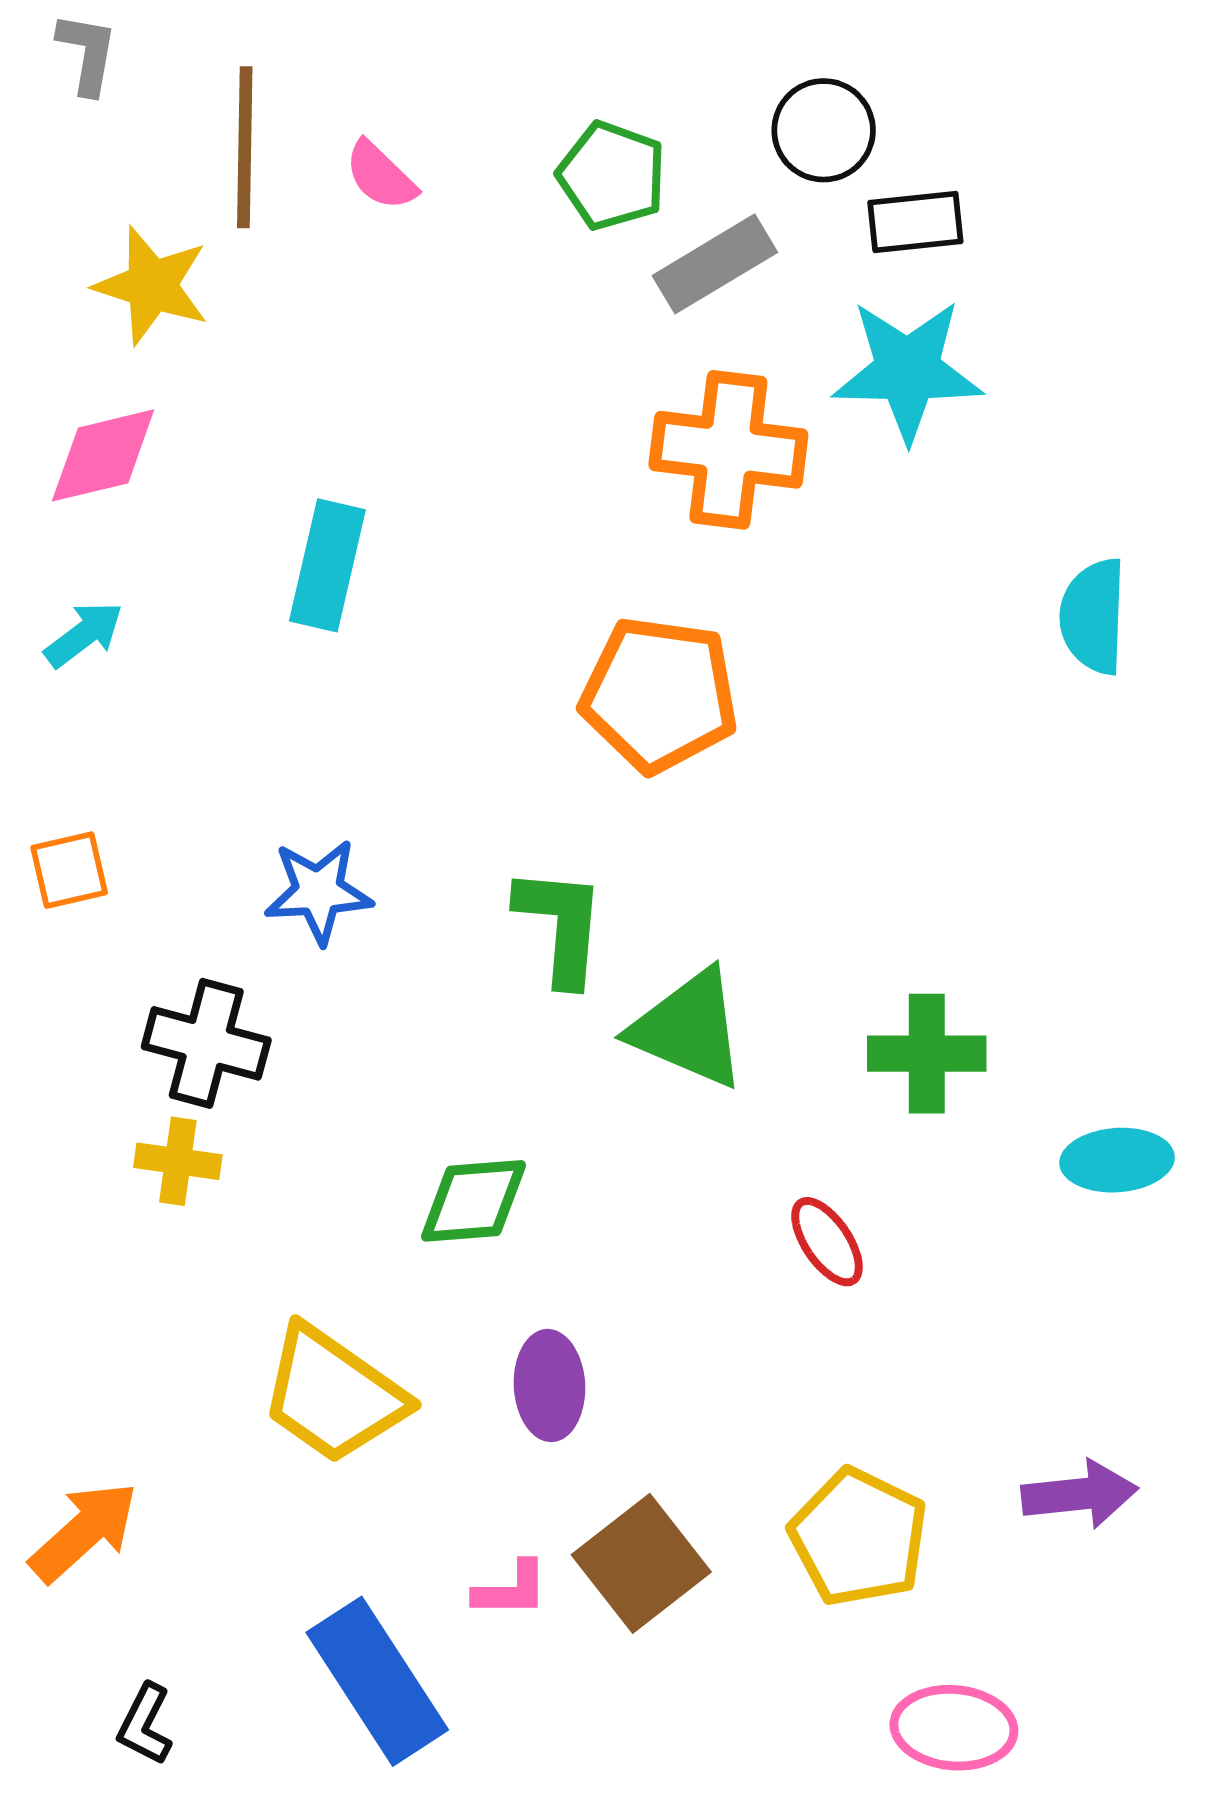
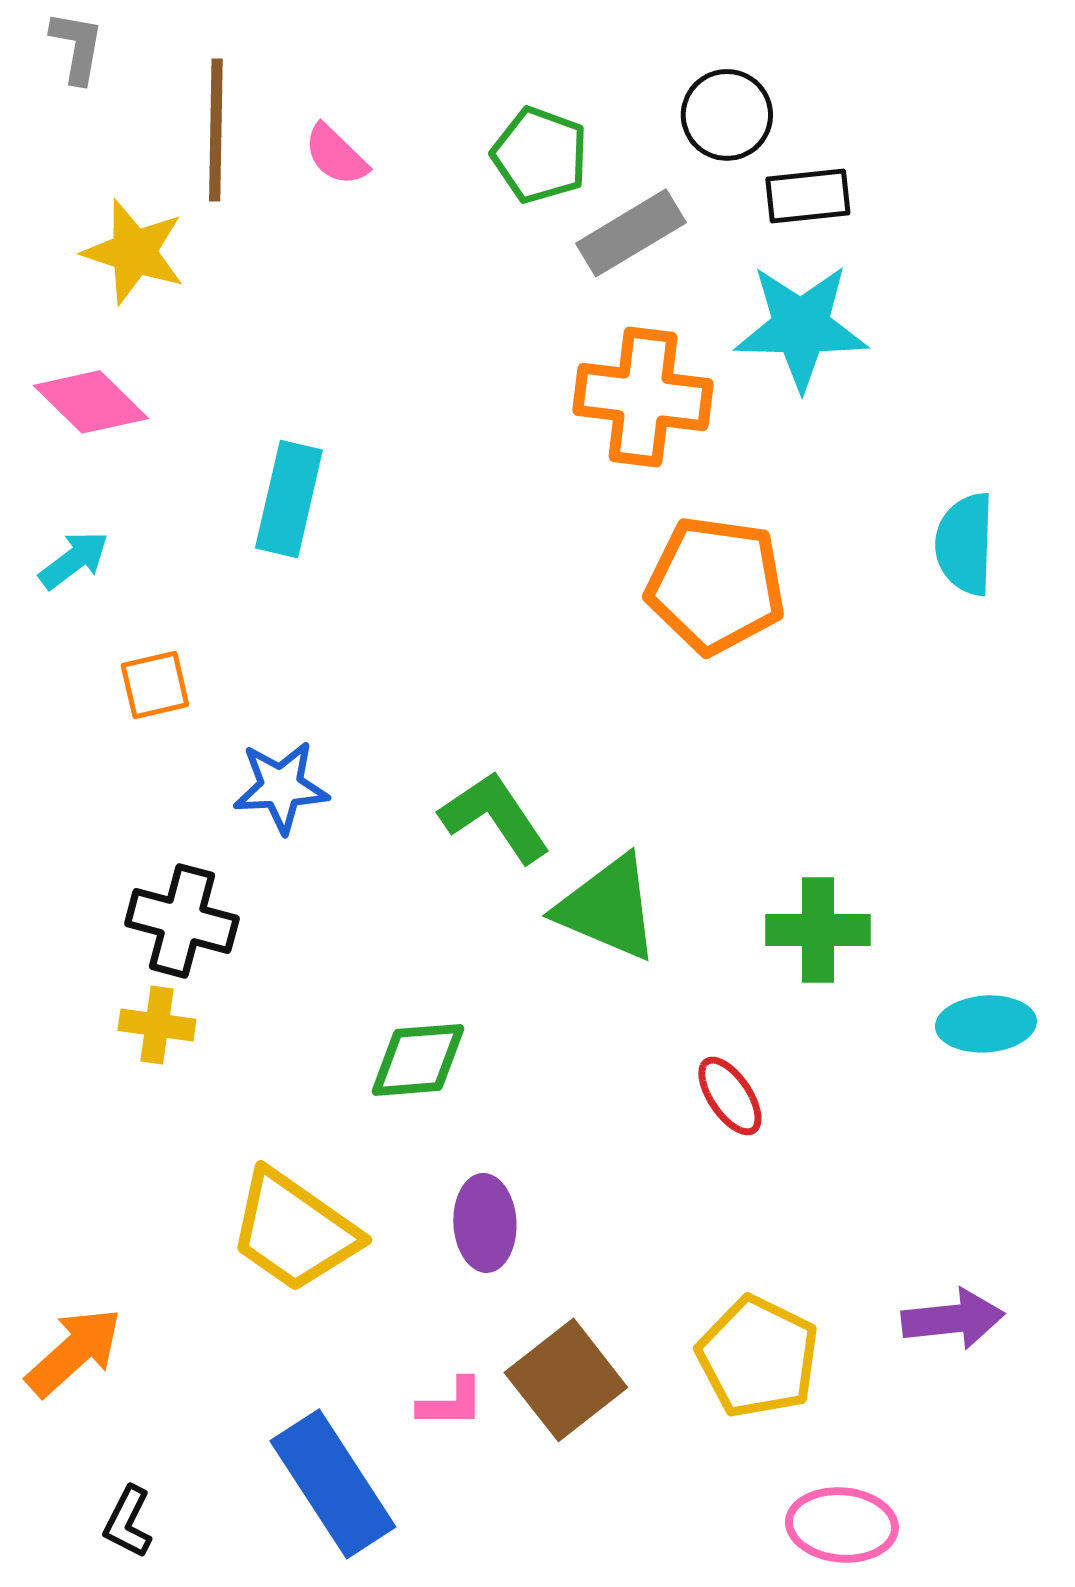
pink diamond: (103, 455) -> (91, 402), turned 58
orange pentagon: (659, 694) -> (716, 585), moved
orange square: (69, 870) -> (155, 685), moved
green L-shape: (561, 926) -> (495, 817), turned -39

